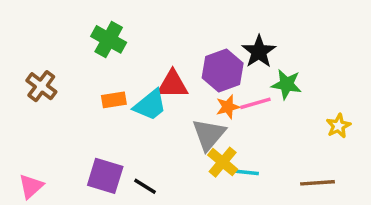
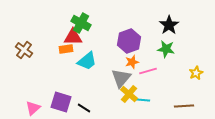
green cross: (109, 39) -> (81, 23), moved
black star: (259, 52) -> (169, 25), moved
red triangle: (173, 84) -> (73, 37), moved
orange rectangle: (114, 100) -> (66, 49), moved
pink line: (255, 103) -> (148, 71), moved
pink triangle: (31, 186) -> (33, 108), moved

